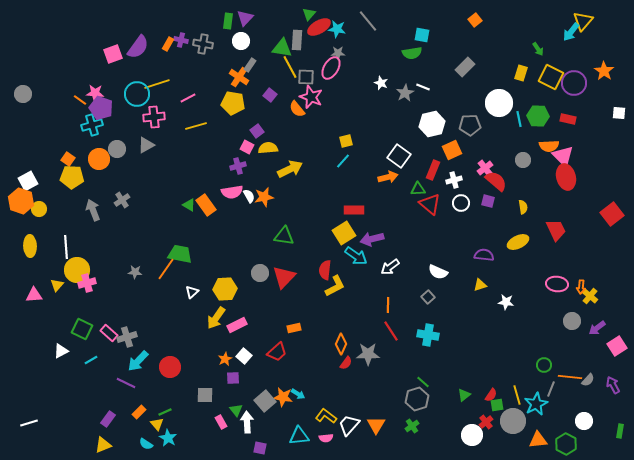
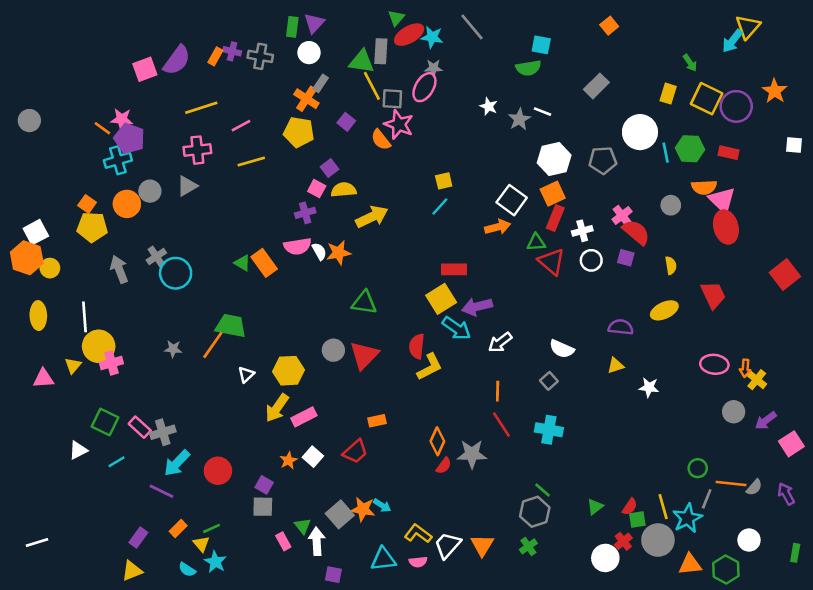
cyan circle: (137, 94) -> (176, 273), moved
orange square: (452, 150) -> (553, 194), moved
purple square: (233, 378) -> (264, 485), moved, turned 32

